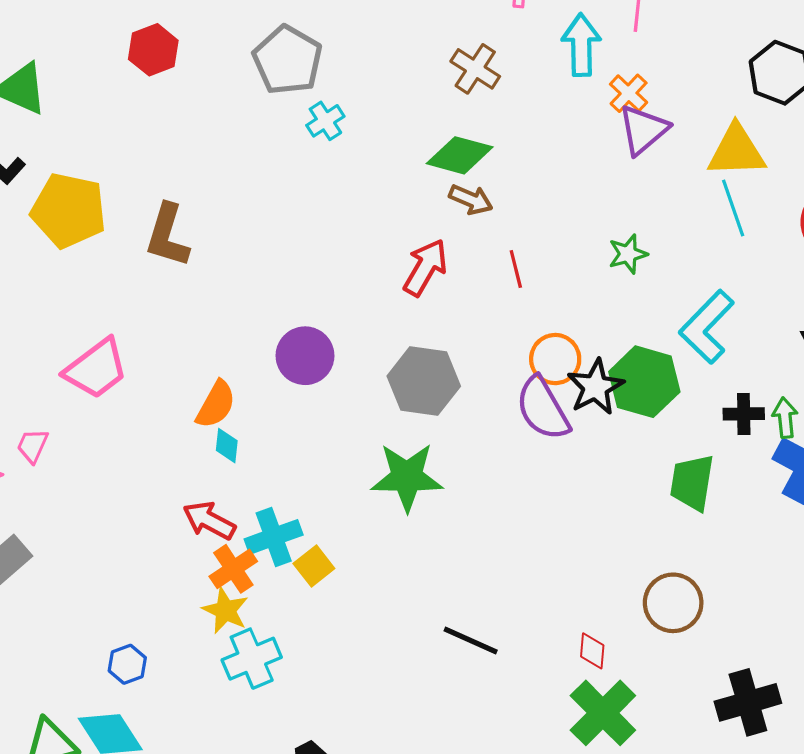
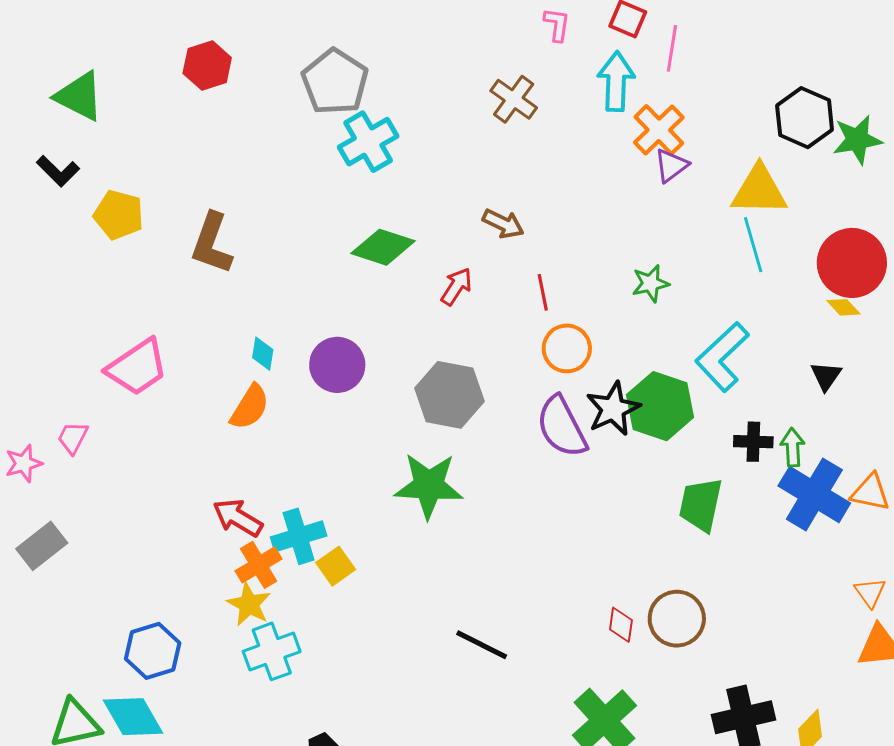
orange cross: (629, 93) -> (659, 130), size x1.4
cyan cross: (325, 121) -> (368, 142), size x1.6
purple triangle: (643, 130) -> (671, 166), size x0.7
green diamond: (460, 155) -> (383, 247), moved
yellow pentagon: (69, 210) -> (119, 215), size x0.7
red arrow: (425, 267) -> (456, 286), size x0.7
orange circle: (555, 359) -> (567, 348), moved
cyan diamond: (227, 446) -> (263, 354), moved
red diamond: (592, 651) -> (621, 625), moved
blue hexagon: (127, 664) -> (153, 651), size x1.5

